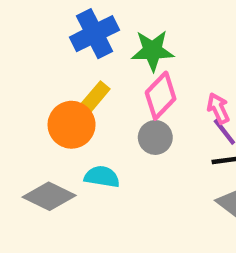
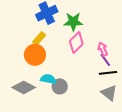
yellow rectangle: (95, 97) -> (39, 39), moved
gray circle: (155, 137) -> (60, 86), moved

